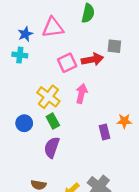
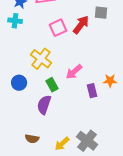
red arrow: (92, 59) -> (81, 25), turned -42
pink arrow: (81, 94) -> (74, 72), moved, turned -144
green rectangle: (53, 121) -> (52, 85), moved

